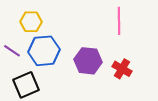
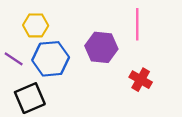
purple hexagon: (88, 61) -> (101, 47), moved

